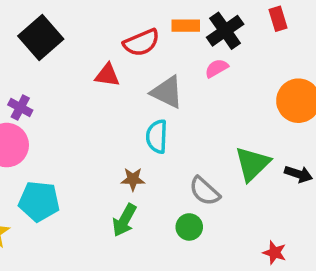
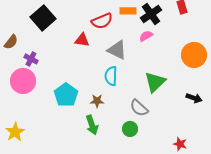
green triangle: (252, 164) -> (155, 82), moved
cyan pentagon: (39, 201) -> (66, 95), moved, turned 30
green arrow: (124, 220) -> (92, 125), turned -48

